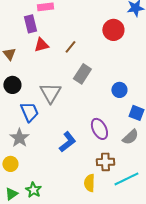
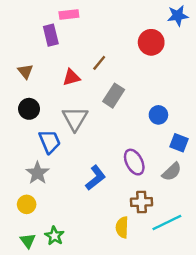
red triangle: (41, 45) -> (71, 77), moved
green triangle: (11, 194) -> (28, 241), turned -32

